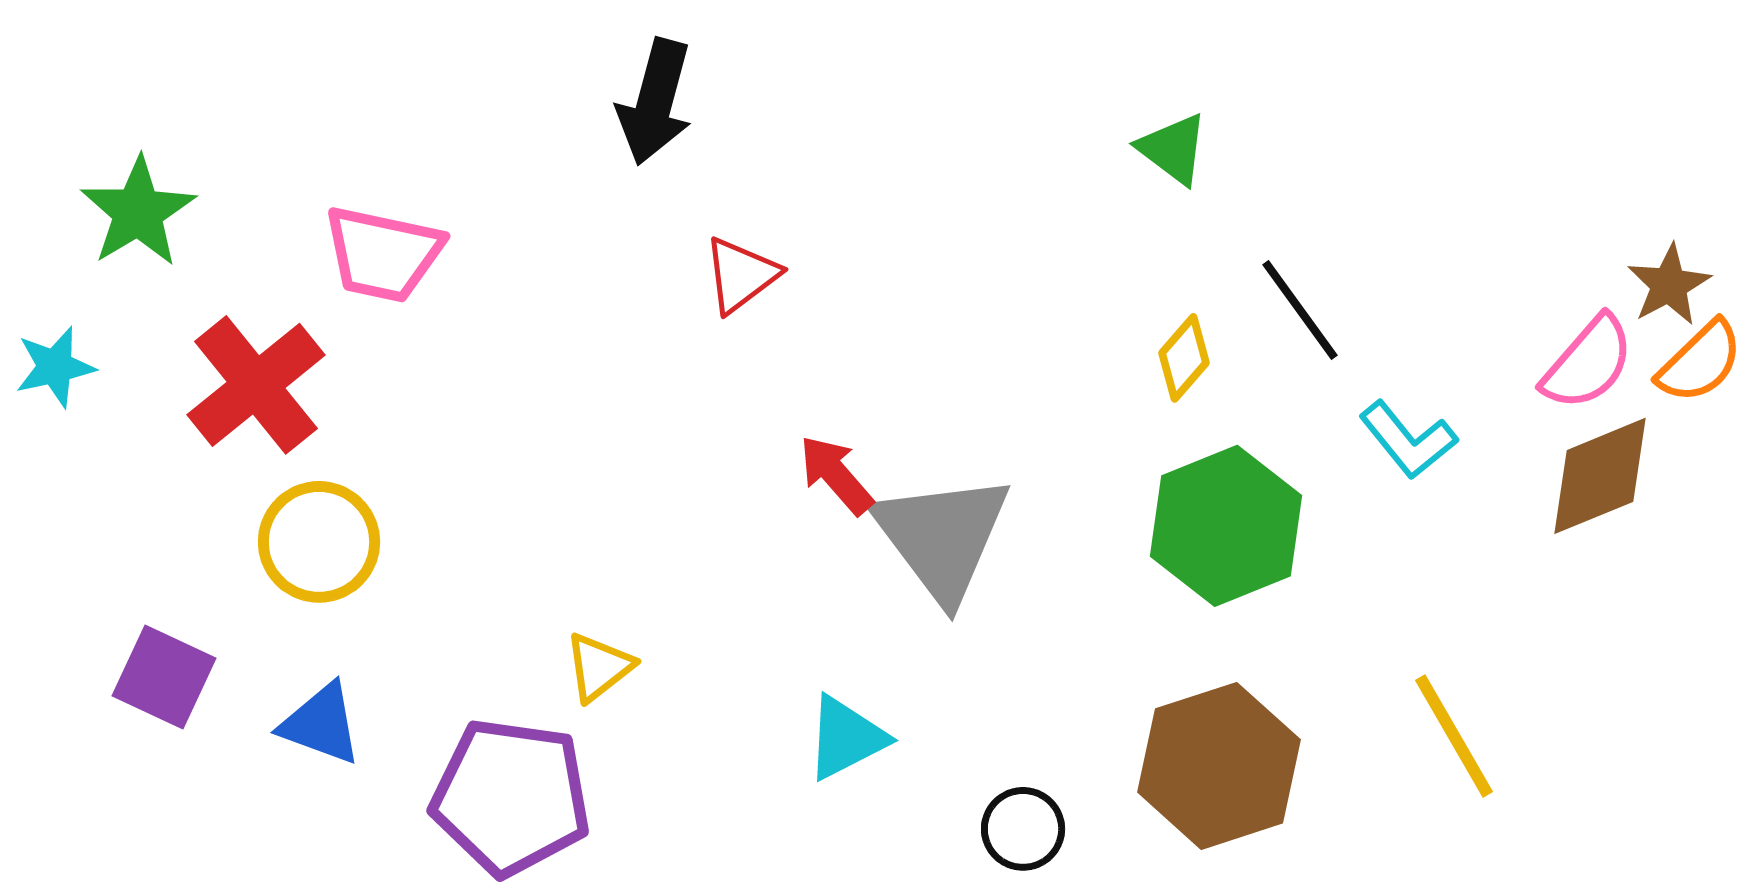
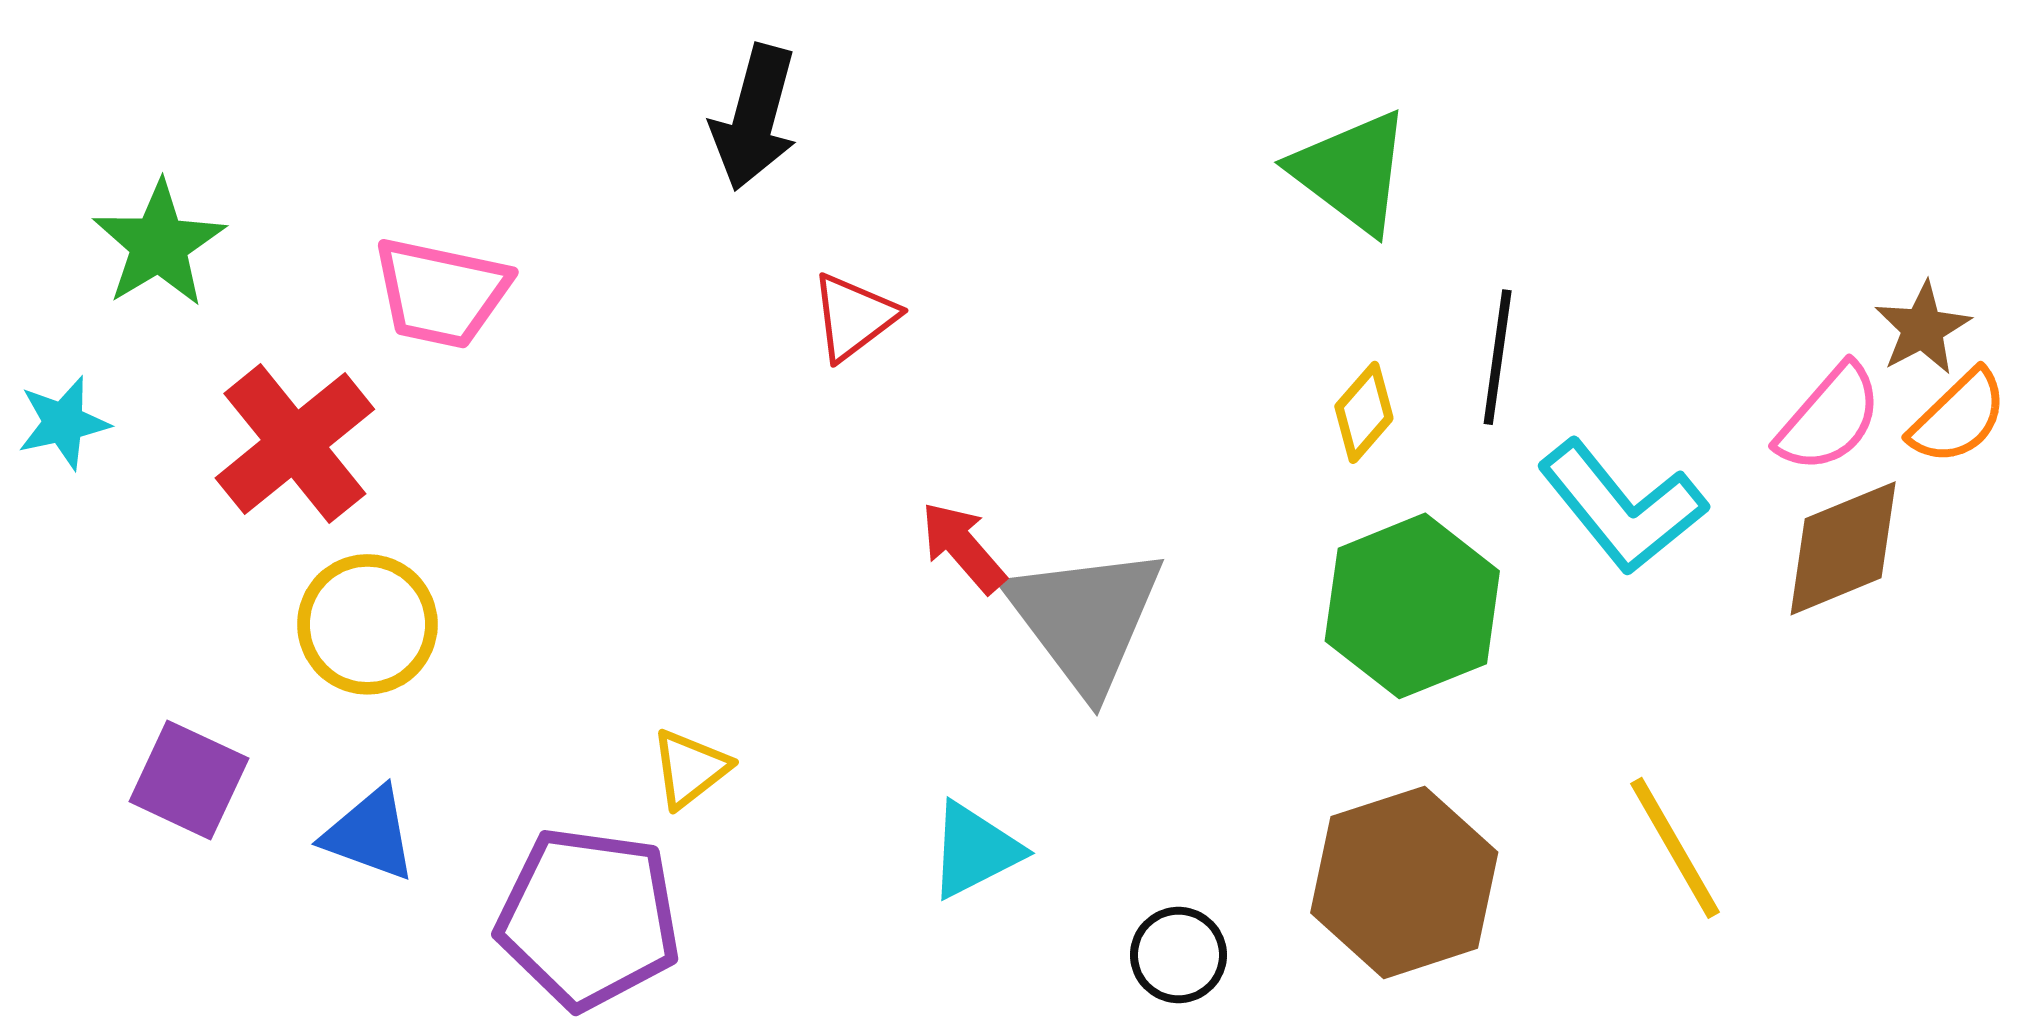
green triangle: (1173, 149) -> (1351, 172), size x1.5
black line: (1300, 310) -> (1498, 357), turned 44
cyan L-shape: (1408, 440) -> (1622, 507), size x1.5

